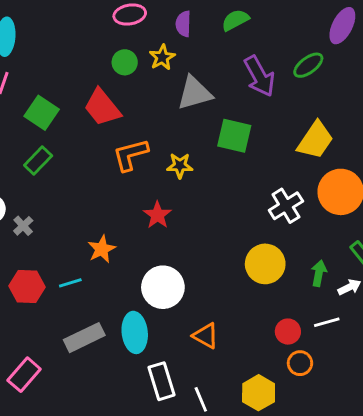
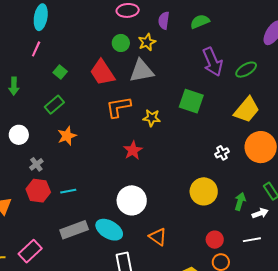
green ellipse: (308, 65) -> (246, 70), moved
gray triangle: (195, 93) -> (142, 71), moved
green square: (42, 113) -> (60, 72), size x0.6
white cross: (286, 206) -> (222, 153), size x0.6
gray cross: (23, 226) -> (36, 164), moved
orange star: (102, 249) -> (67, 136), moved
white line: (327, 322) -> (252, 240), moved
cyan ellipse: (135, 332) -> (109, 230), turned -60

